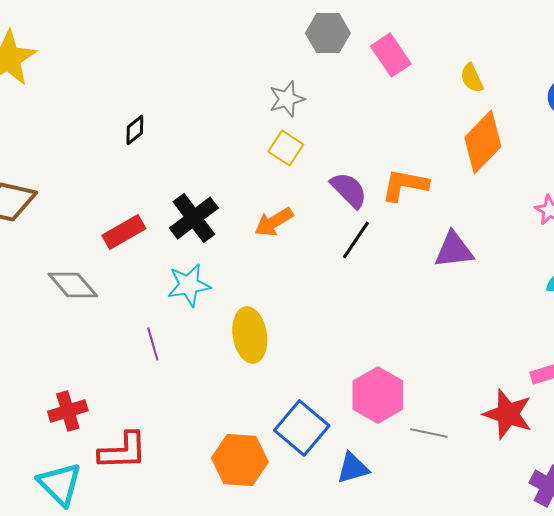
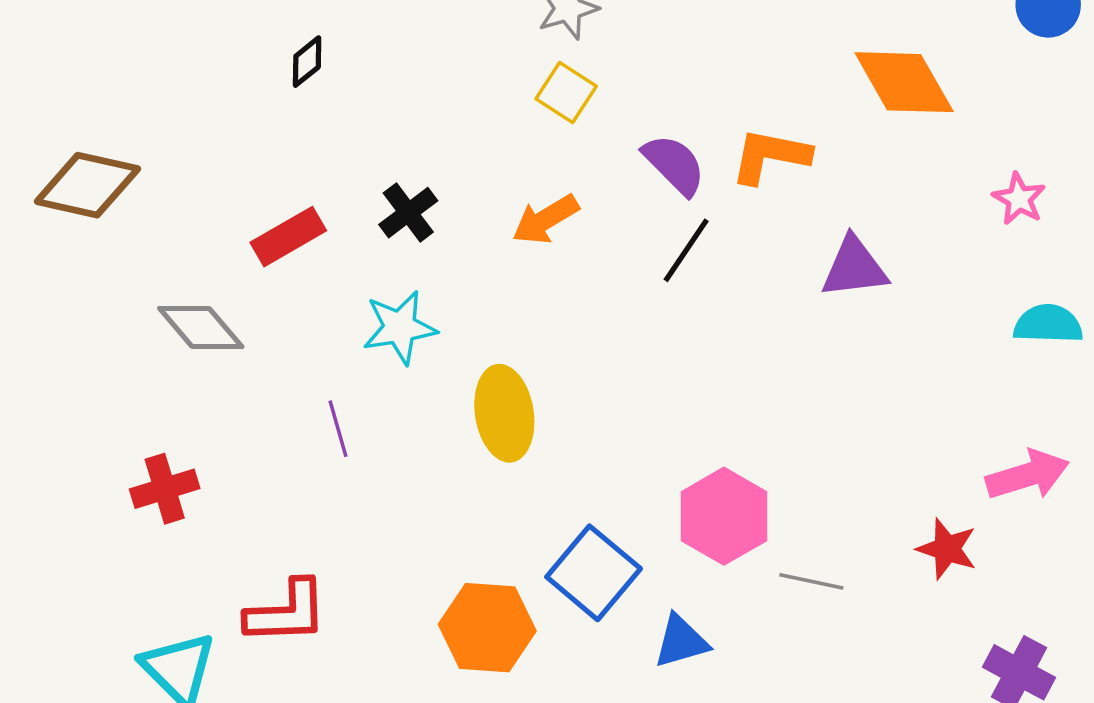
orange diamond: (483, 142) -> (904, 82), turned -74
black cross: (194, 218) -> (408, 213), size x0.7
red cross: (68, 411) -> (165, 489), moved
red star: (508, 414) -> (947, 549), size x0.7

